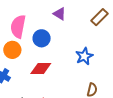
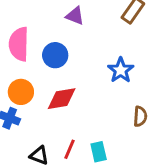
orange circle: (12, 50) -> (21, 92), moved

